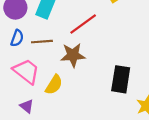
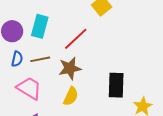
yellow semicircle: (54, 85) -> (71, 96), moved

